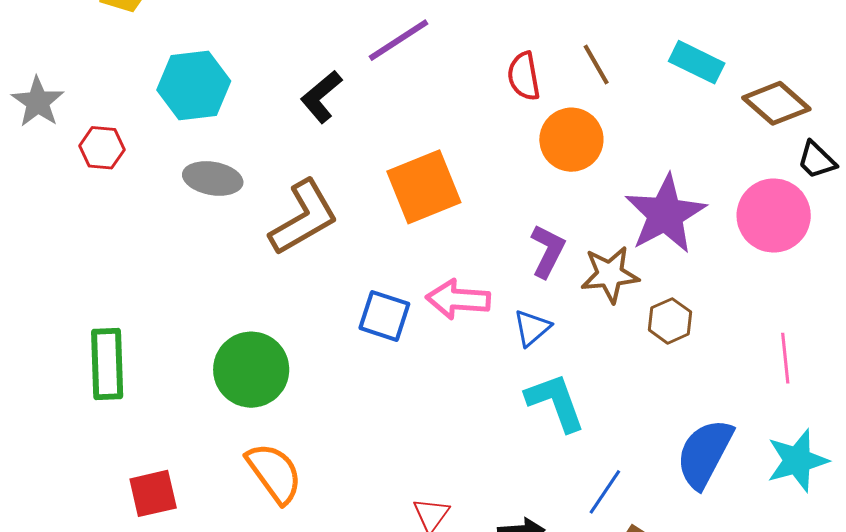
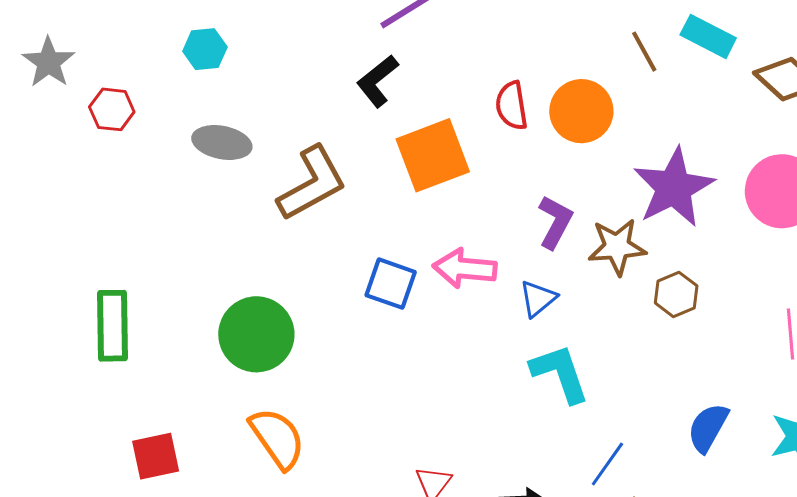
brown line: (596, 64) -> (644, 52), moved
red semicircle: (524, 76) -> (512, 106), moved
cyan hexagon: (194, 85) -> (205, 49), size x0.6
black L-shape: (321, 97) -> (377, 81), moved
blue semicircle: (705, 453) -> (708, 428), size x0.7

